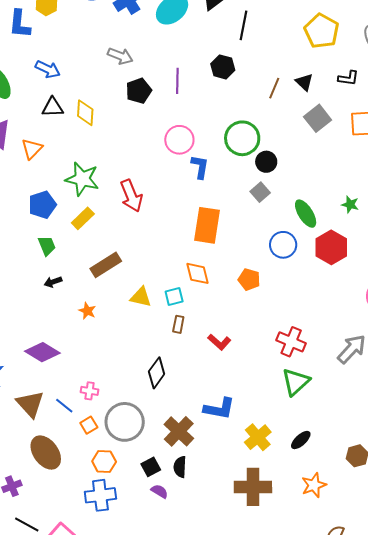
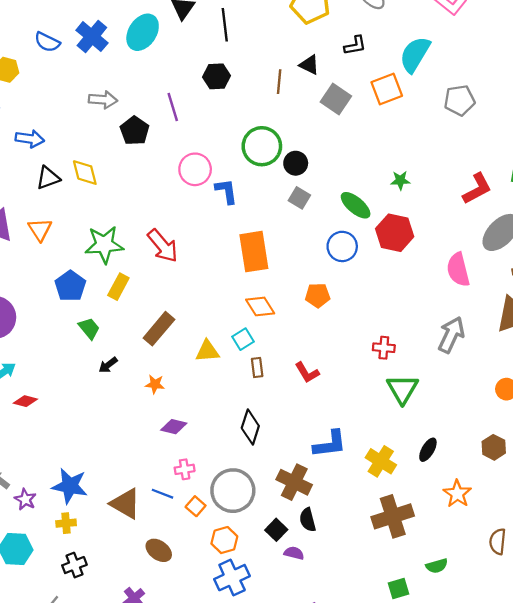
red L-shape: (219, 342) -> (307, 373), turned 35
red cross: (291, 342) -> (384, 348), size x0.7
purple diamond: (42, 352) -> (174, 427), moved, size x0.7
brown ellipse: (46, 453) -> (159, 550), size x0.7

